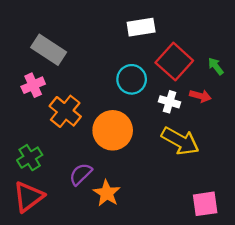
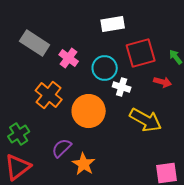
red square: (174, 62) -> (141, 53), turned 32
pink cross: (33, 85) -> (69, 58), moved, turned -30
white cross: (170, 102) -> (122, 87), moved

